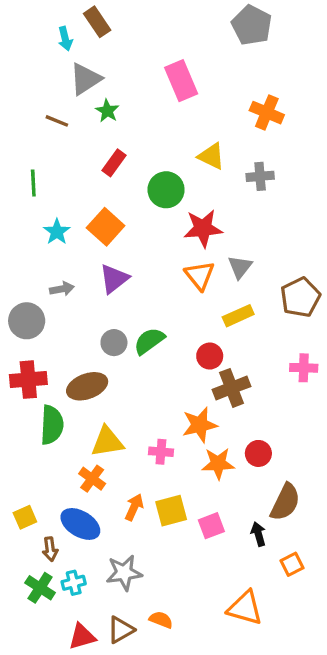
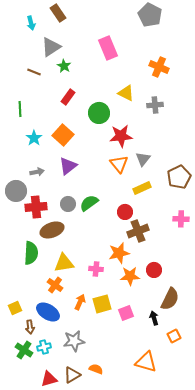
cyan arrow: (65, 39) -> (31, 23), moved
red cross: (28, 380) -> (36, 207), moved

